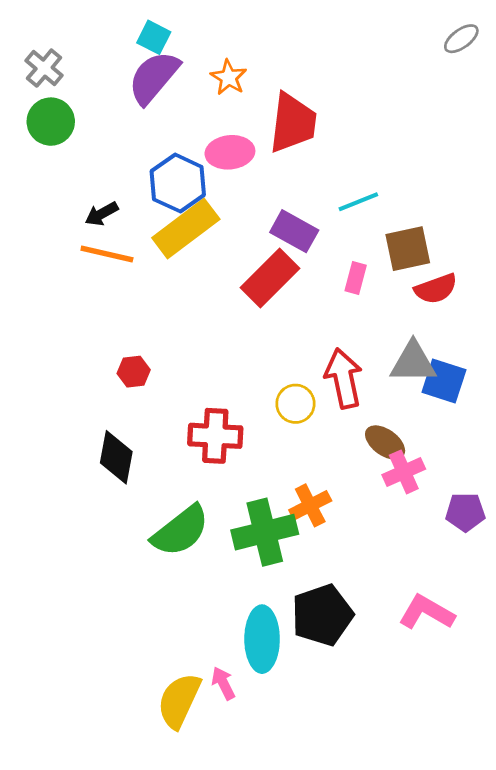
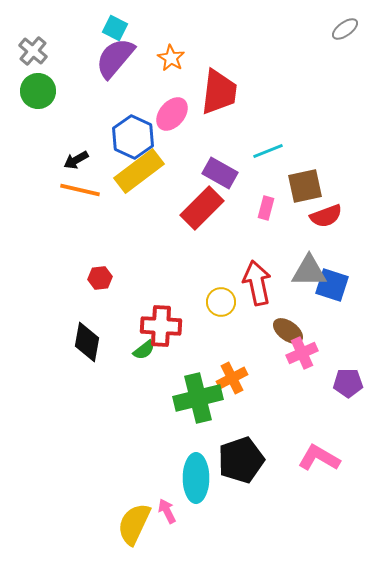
pink ellipse: (230, 152) -> (172, 114), turned -44
green semicircle: (180, 531) -> (144, 350), moved, size x0.5

